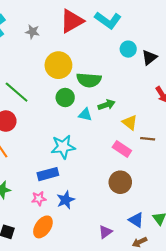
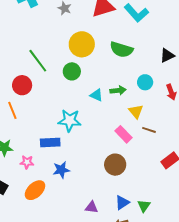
cyan circle: (128, 49) -> (145, 82), moved
green semicircle: (89, 80) -> (121, 50), moved
green circle: (65, 98) -> (72, 71), moved
pink star: (39, 199) -> (27, 162), moved
blue triangle: (136, 220) -> (122, 203), turned 42
purple triangle: (105, 232) -> (91, 207), turned 32

